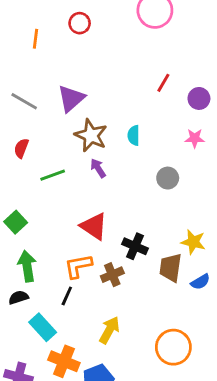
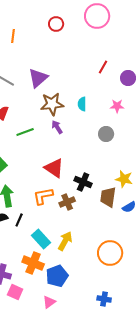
red circle: (80, 23) -> (56, 24), moved
brown star: (91, 135) -> (52, 104), turned -30
pink star: (195, 138) -> (117, 106), moved
black line: (67, 296) -> (19, 220), moved
cyan rectangle: (43, 327) -> (41, 239), moved

